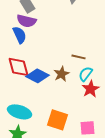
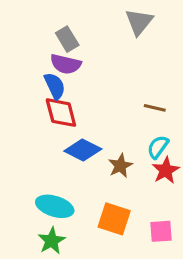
brown line: (79, 57) -> (155, 108), moved
red diamond: (19, 67) -> (61, 113), moved
brown star: (62, 74) -> (120, 166), moved

